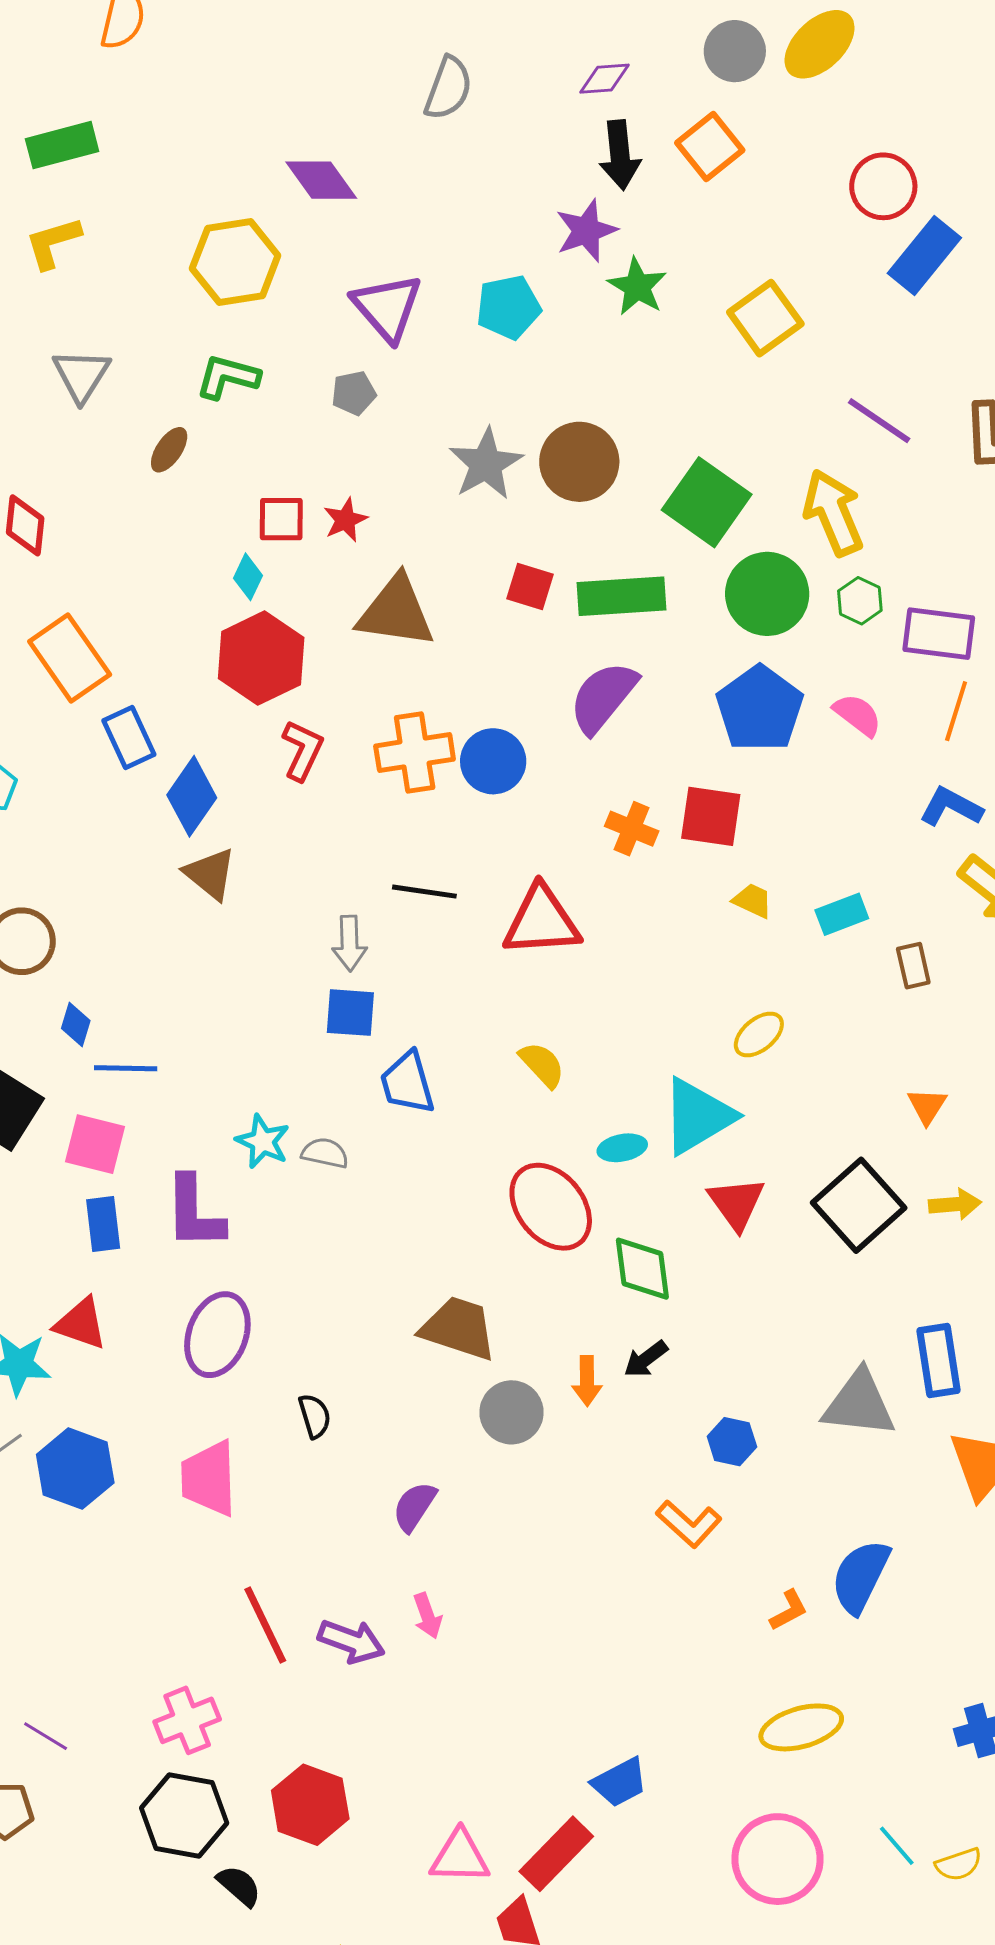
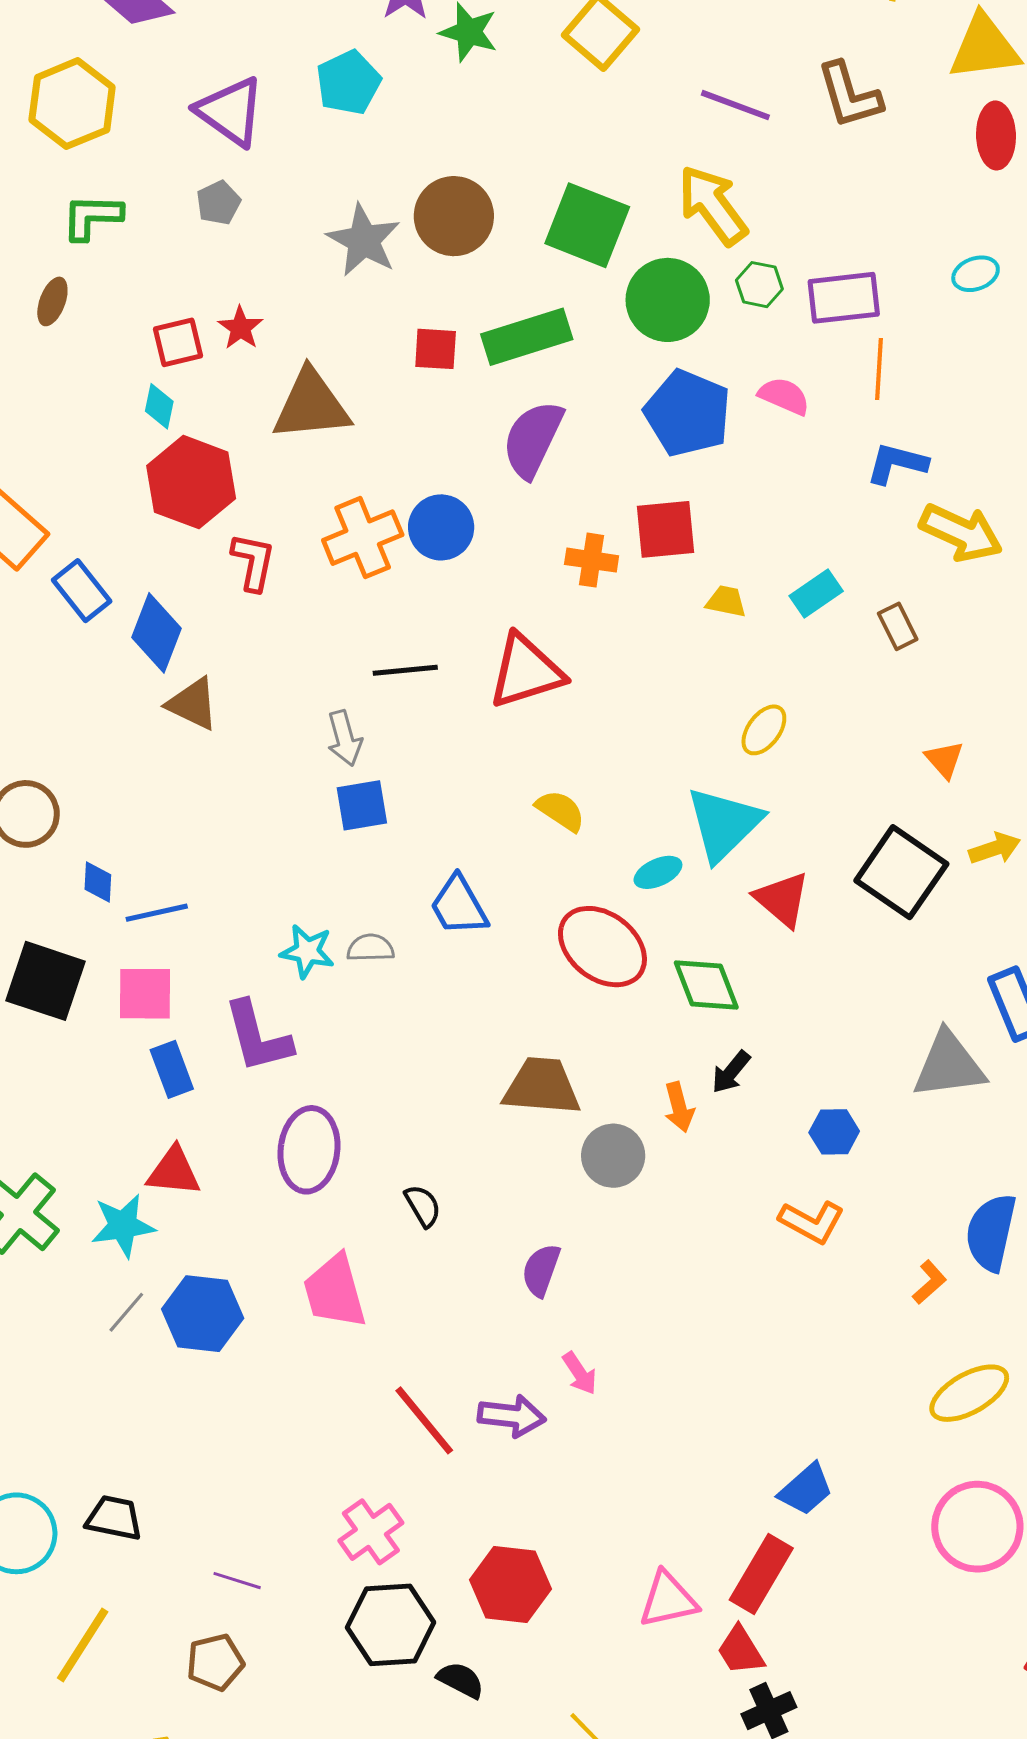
blue trapezoid: (407, 1083) -> (459, 906), moved

